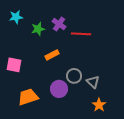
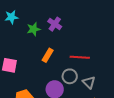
red line: (81, 34) -> (80, 57), moved
orange rectangle: (52, 55) -> (48, 55), turned -32

